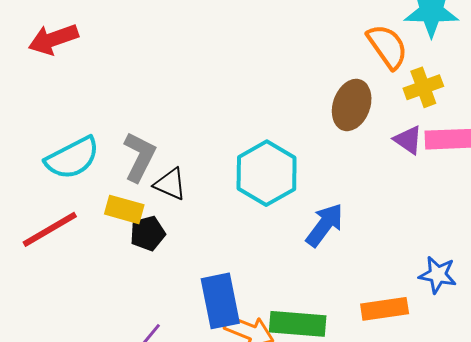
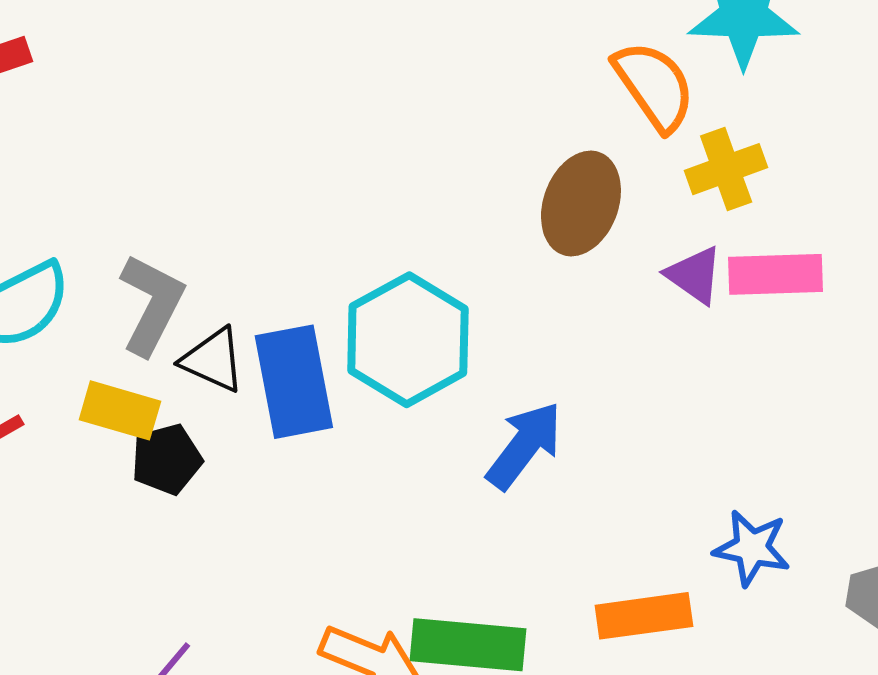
blue rectangle: (220, 301) -> (294, 382), moved

